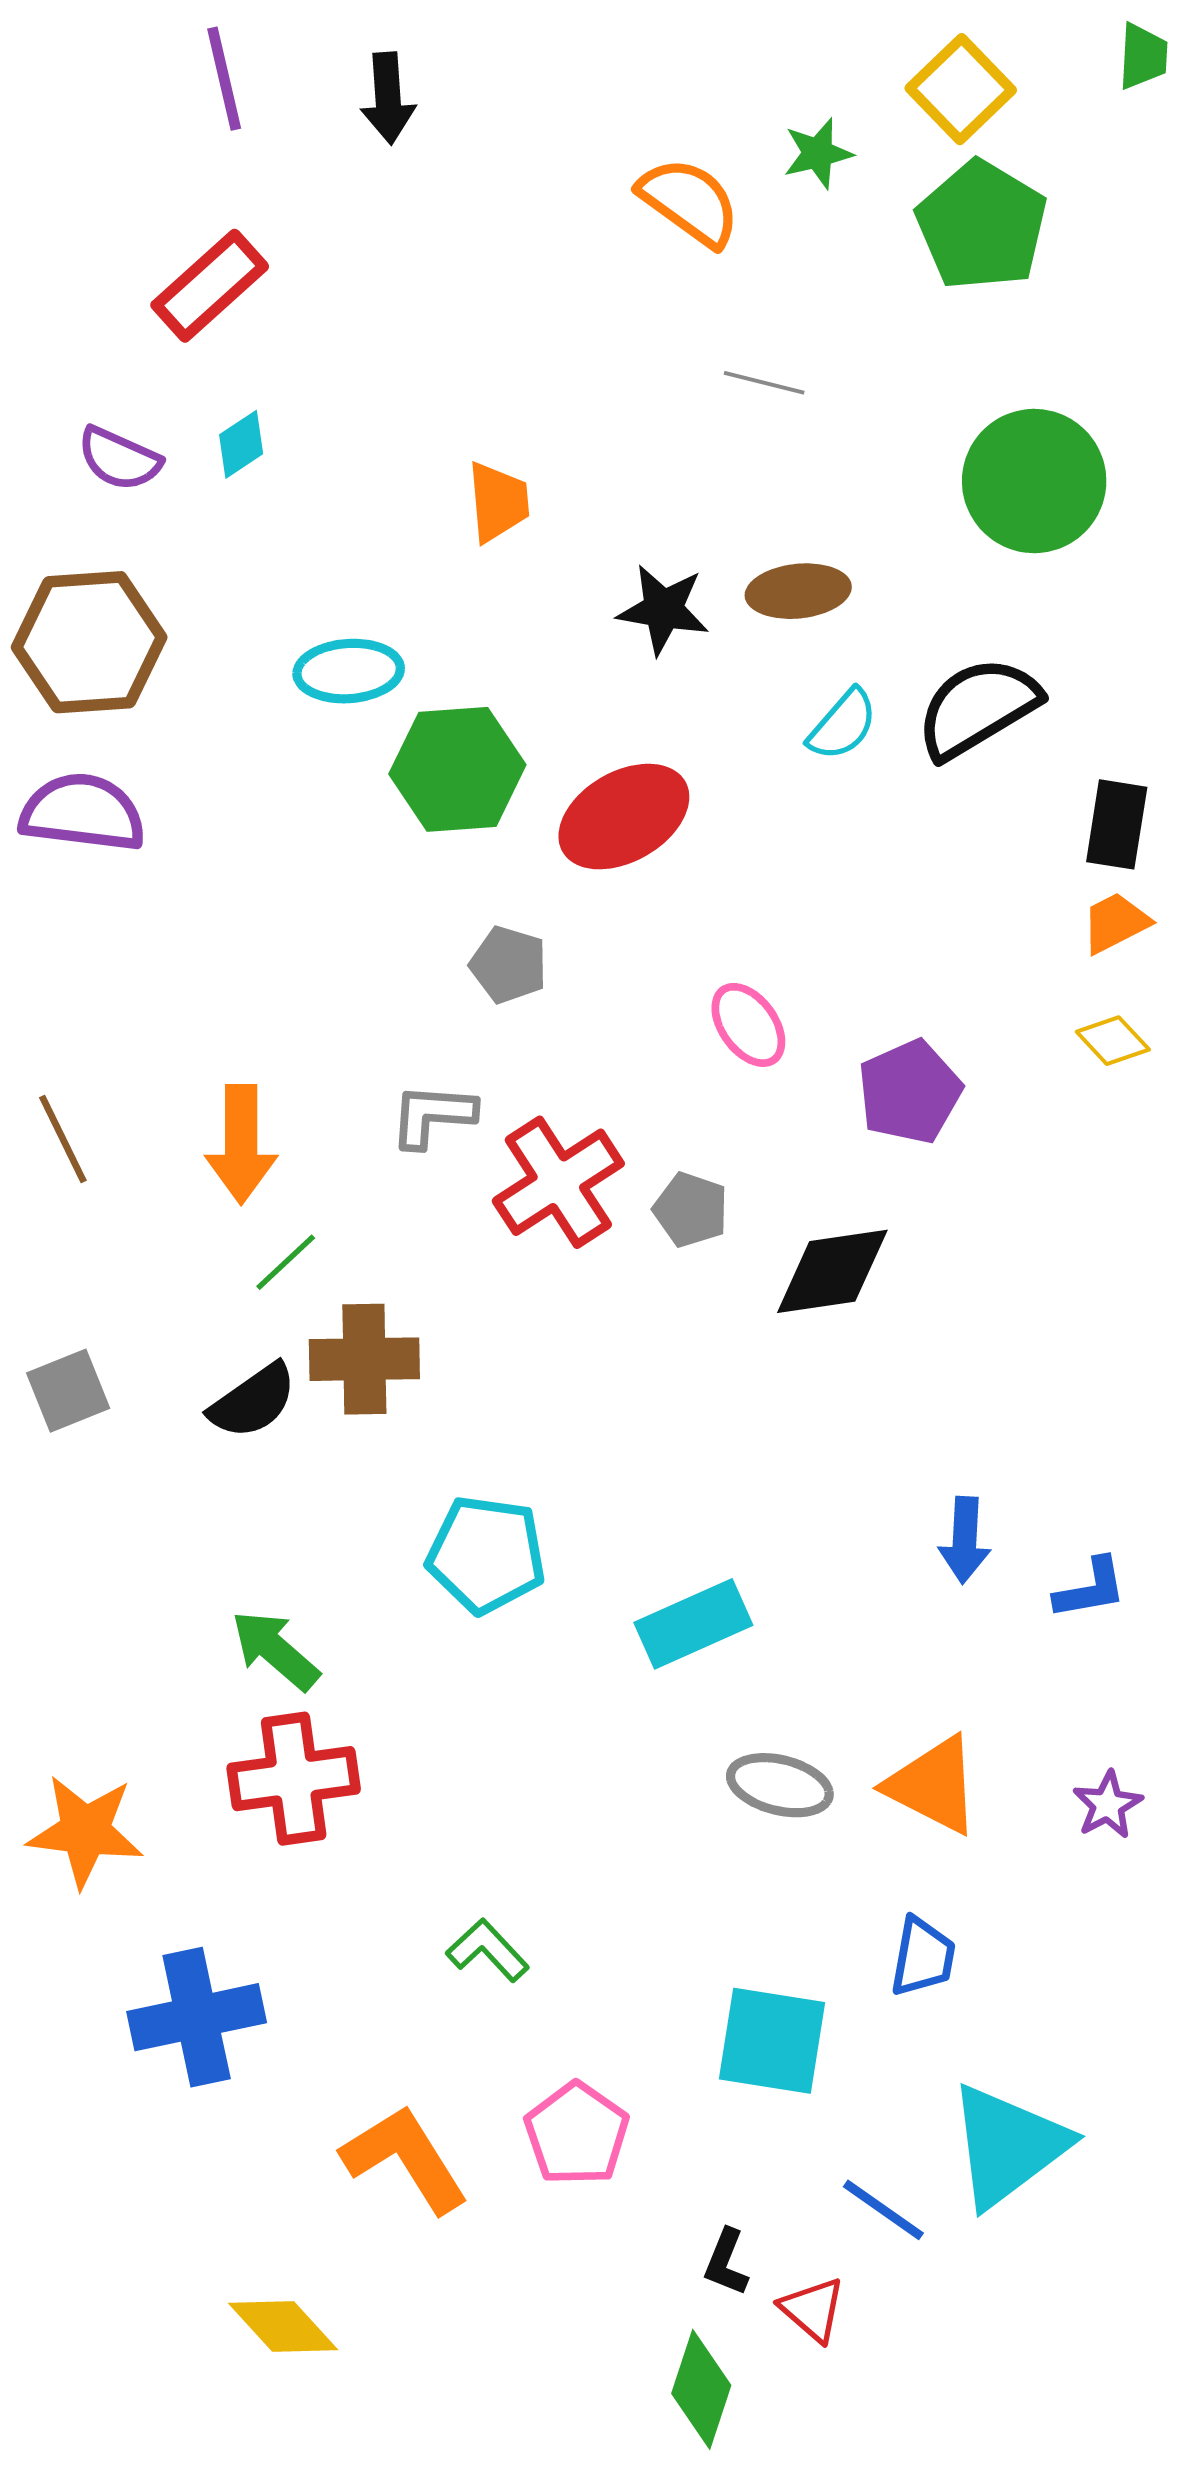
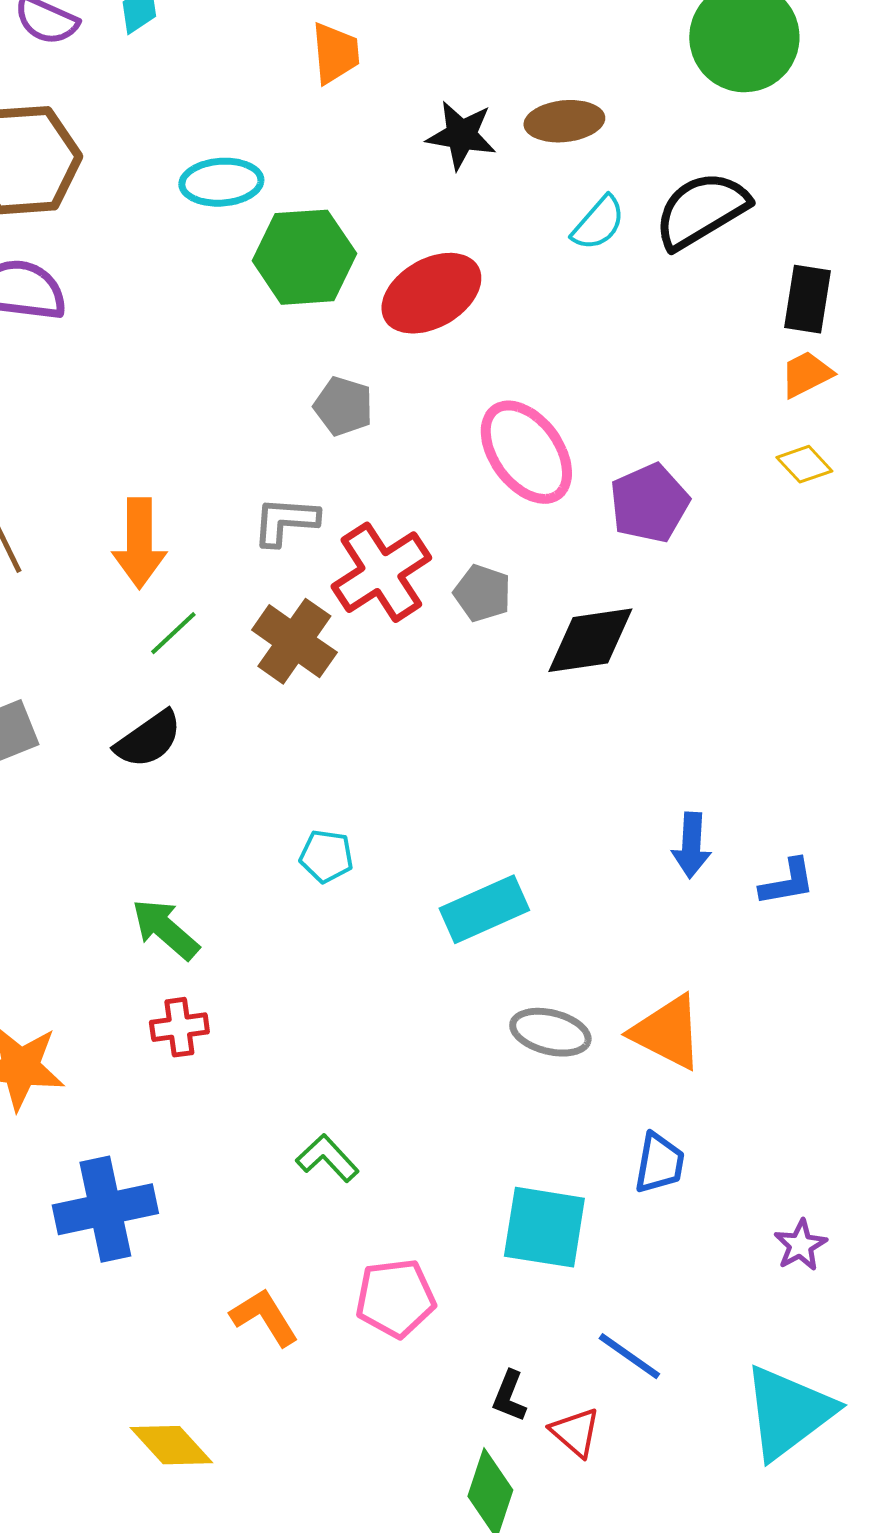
pink ellipse: (748, 1025) -> (526, 452), size x1.6
brown cross: (364, 1359) -> (294, 641), moved, turned 36
cyan pentagon: (486, 1554) -> (326, 856), size x0.6
red cross: (294, 1779) -> (179, 1027), size x0.6
purple star: (1108, 1805) -> (800, 1245), moved
pink pentagon: (577, 2134) -> (395, 1298), turned 30
cyan triangle: (1008, 2146) -> (788, 1412), moved
orange L-shape: (405, 2159) -> (264, 1317), size x0.7

